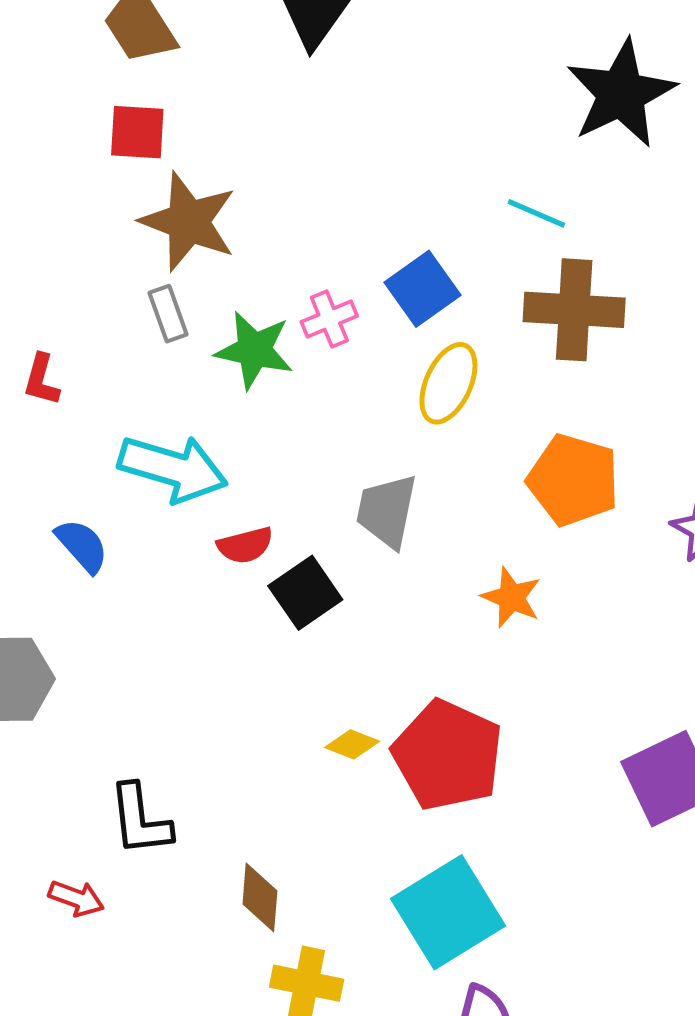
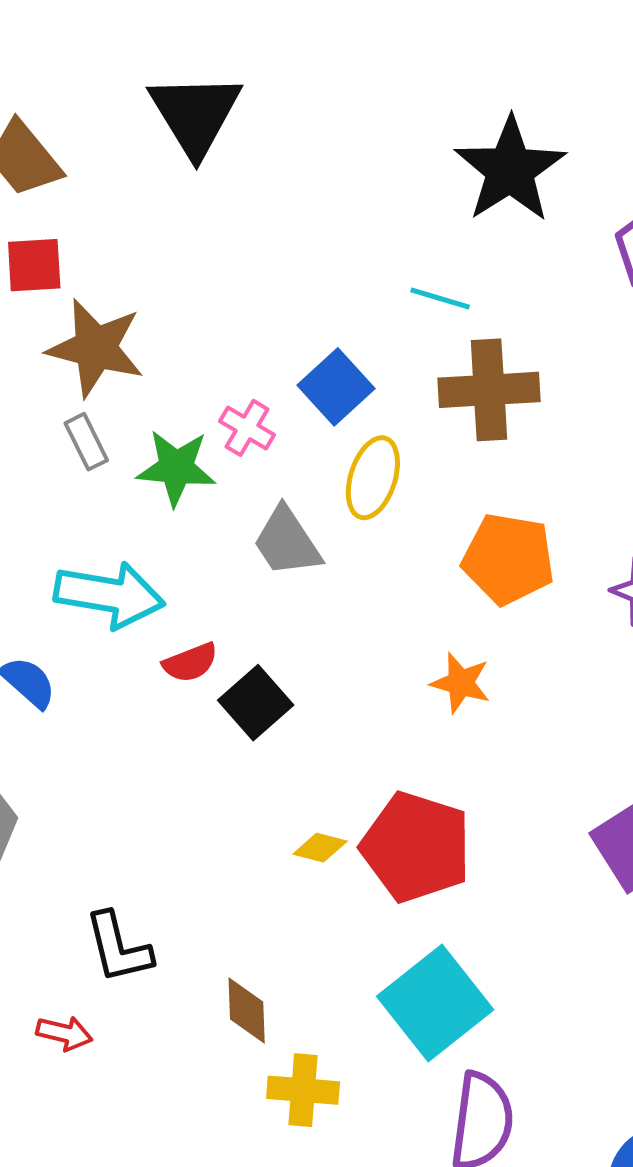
pink cross: (329, 319) -> (247, 428), turned -30
gray trapezoid: (387, 511) -> (287, 542), moved, turned -38

